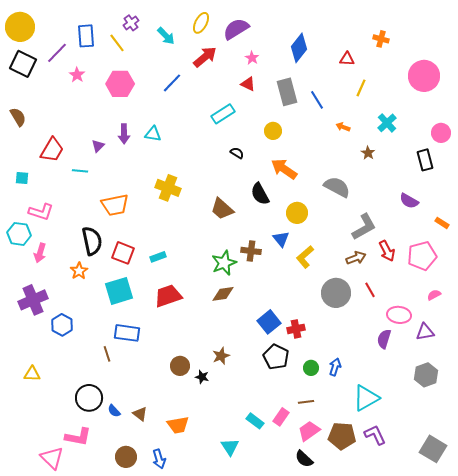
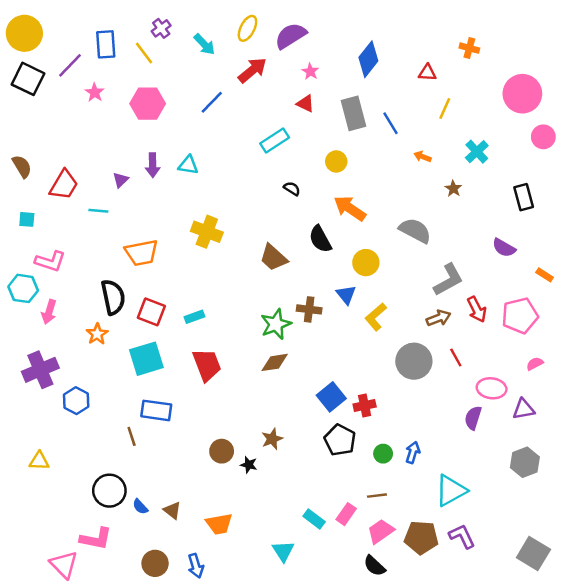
brown semicircle: (18, 117) -> (22, 166), moved
pink circle: (441, 133) -> (543, 137), moved
red trapezoid: (168, 296) -> (207, 365), turned 88

